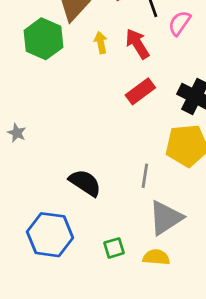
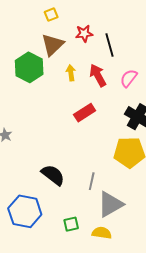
pink semicircle: (179, 23) -> (129, 78), moved
red rectangle: (140, 91) -> (85, 113), moved
gray line: (145, 176) -> (92, 181), moved

